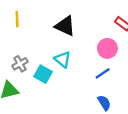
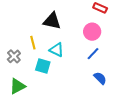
yellow line: (17, 19) -> (33, 43), moved
gray cross: (20, 64) -> (14, 56), moved

